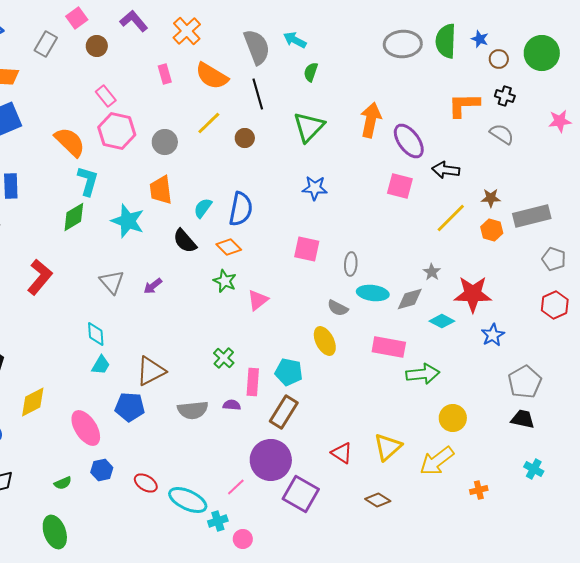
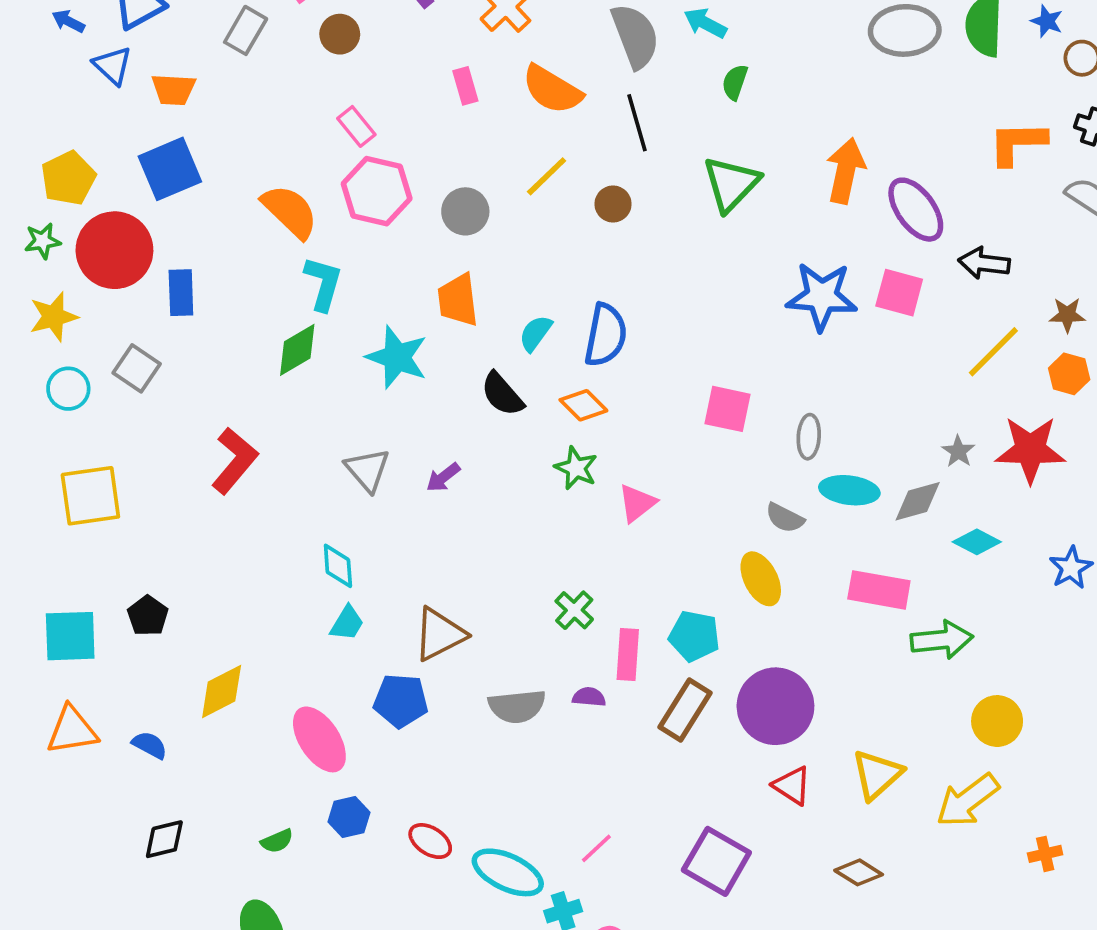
blue star: (315, 188) -> (822, 296), moved, size x1.5
red star: (473, 294) -> (1030, 450), moved
purple circle: (271, 460) -> (775, 706), moved

